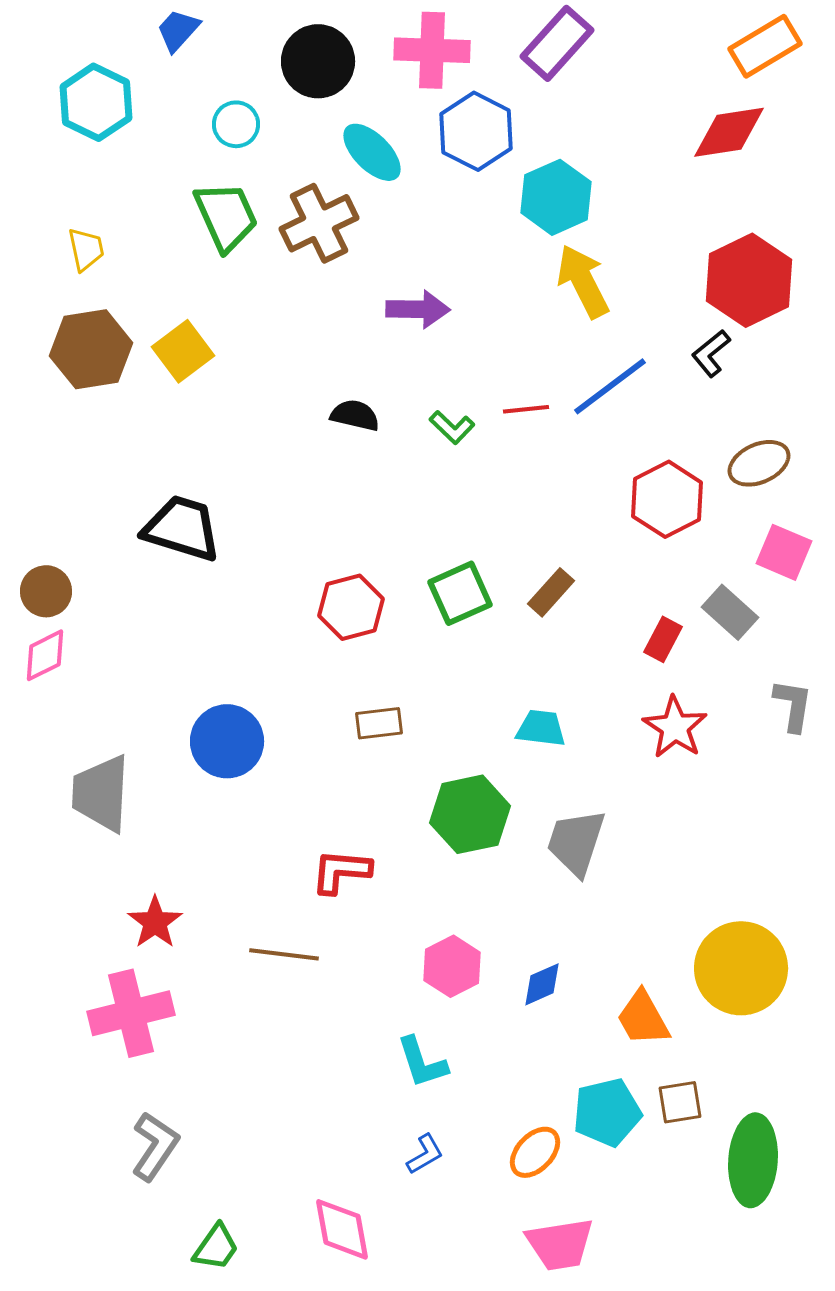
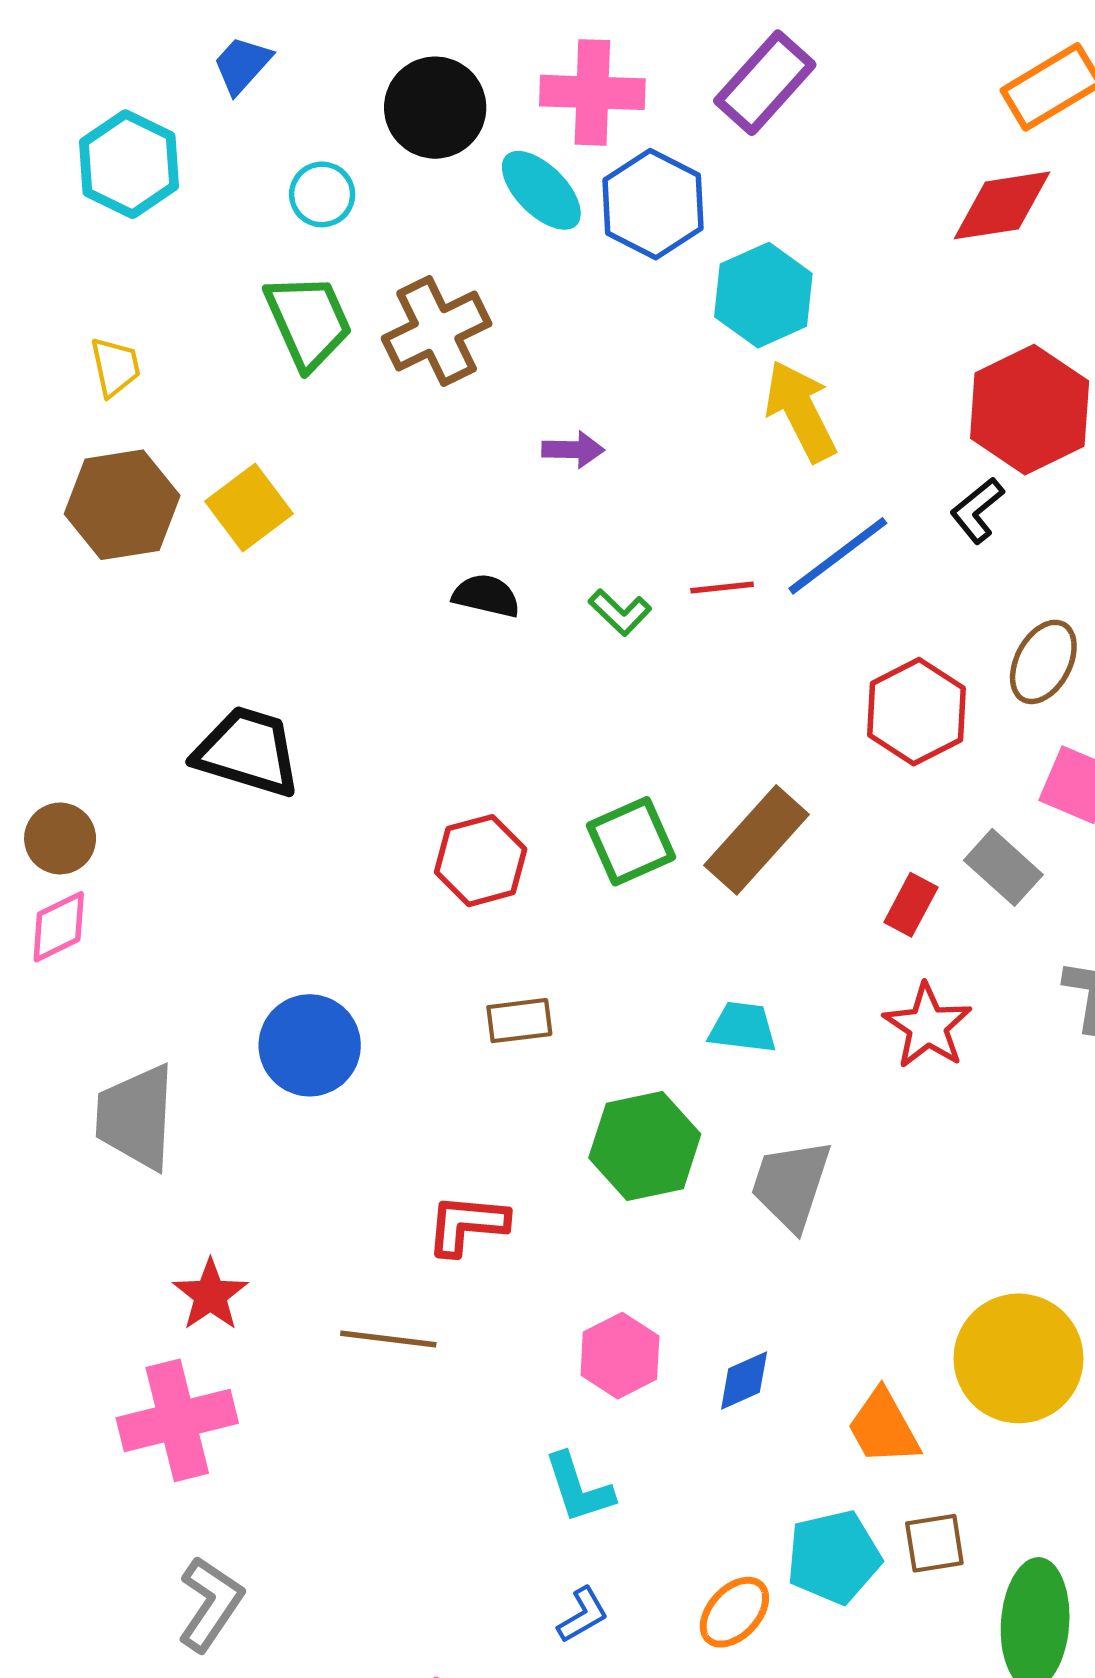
cyan ellipse: (372, 152) -> (541, 190), moved
purple arrow: (418, 309) -> (573, 450), size x0.7
brown ellipse: (759, 463) -> (1043, 662), turned -38
brown rectangle: (551, 592) -> (756, 840), size x1.6

